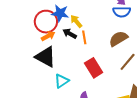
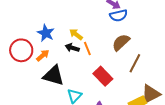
blue star: (60, 13) -> (46, 33), moved, turned 30
red circle: (46, 22) -> (21, 50), moved
orange arrow: (48, 36) -> (43, 55), moved

